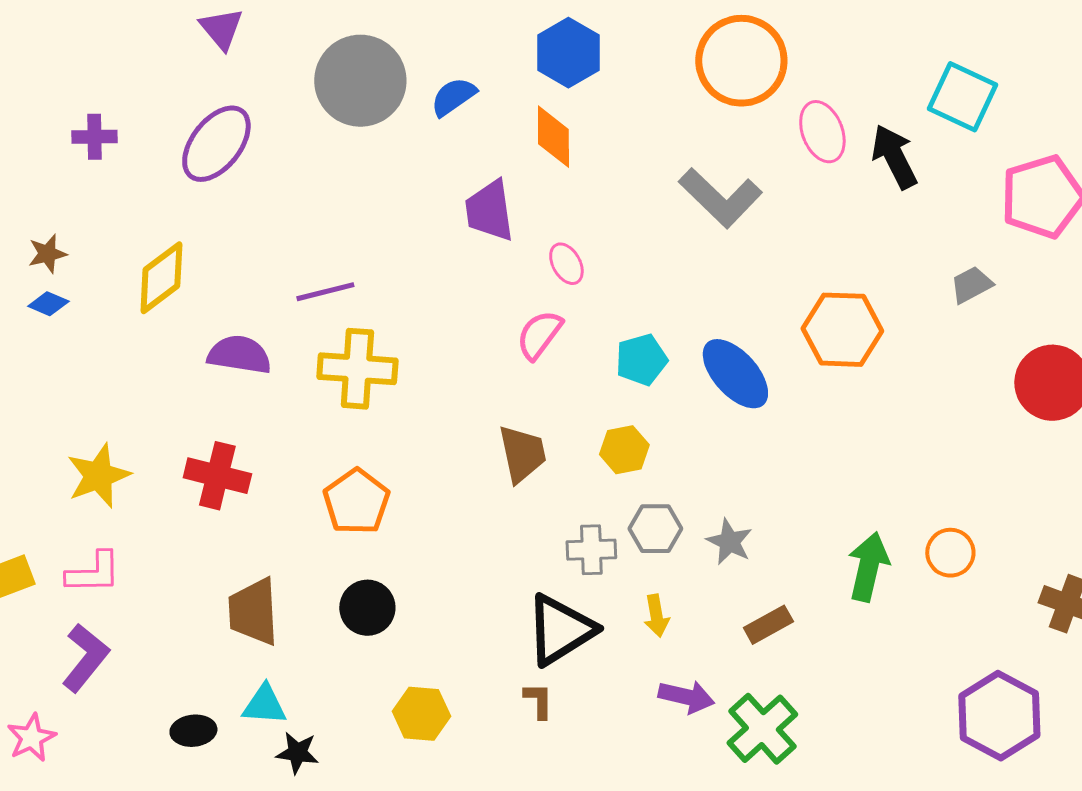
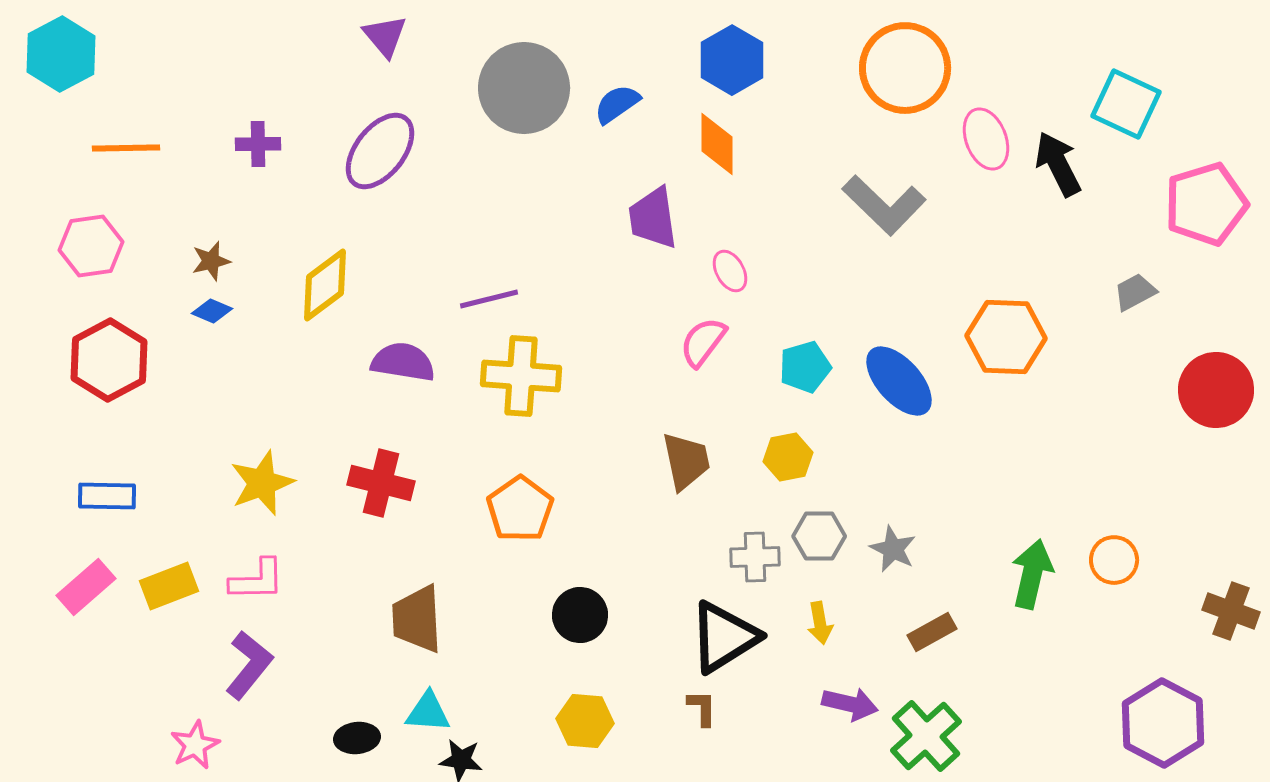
black circle: (367, 608) -> (580, 615), moved

